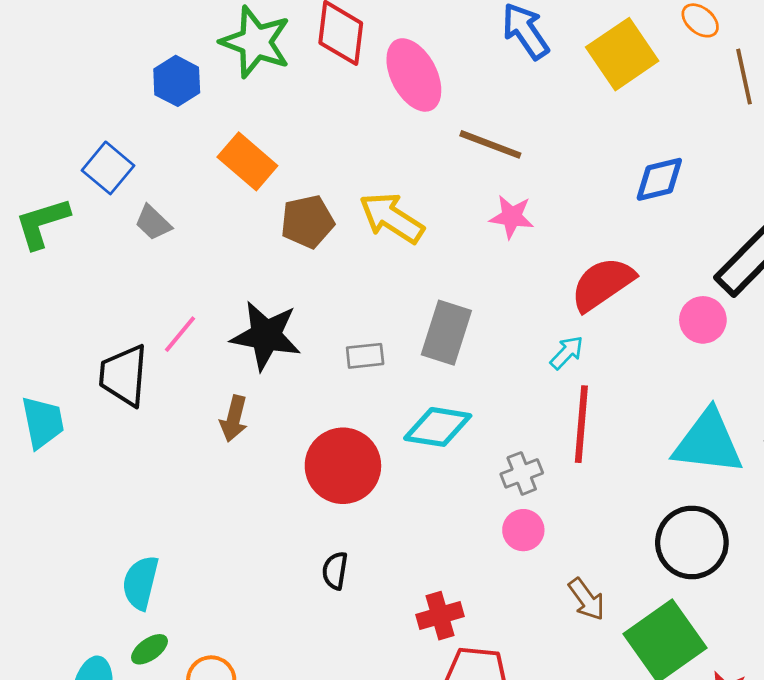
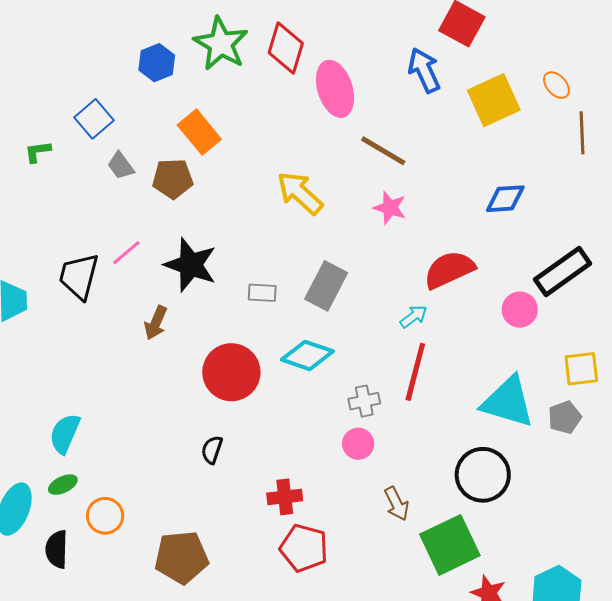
brown pentagon: (307, 222) -> (173, 179), moved
green L-shape: (42, 223) -> (38, 152), size x0.6

